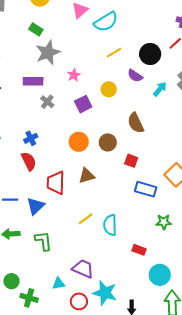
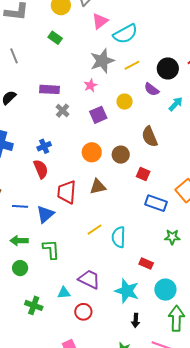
gray star: (48, 53) -> (102, 61), moved
green circle: (12, 281) -> (20, 268), moved
cyan star: (105, 293) -> (127, 291), moved

